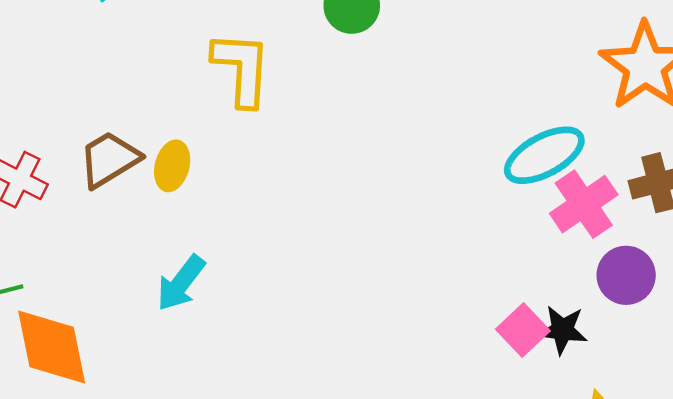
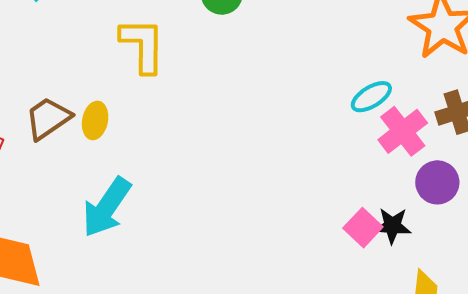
cyan ellipse: (544, 155) -> (371, 97), size x0.7
cyan arrow: (181, 283) -> (107, 207), size x1.4

